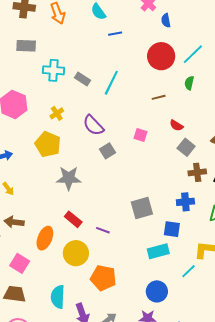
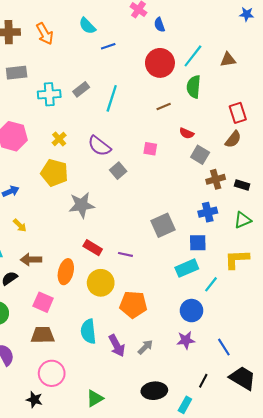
gray rectangle: (83, 79) -> (81, 89), moved, turned -63
green semicircle: (189, 83) -> (194, 87), size x1.5
cyan line: (188, 271) -> (211, 284), moved

